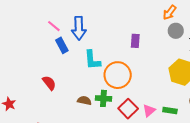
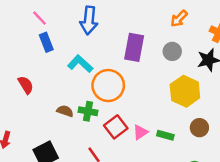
blue arrow: (79, 28) -> (89, 20), moved
gray circle: (176, 31) -> (172, 51), moved
purple rectangle: (135, 41) -> (134, 47), size x1.6
cyan L-shape: (92, 60) -> (80, 64), turned 130

